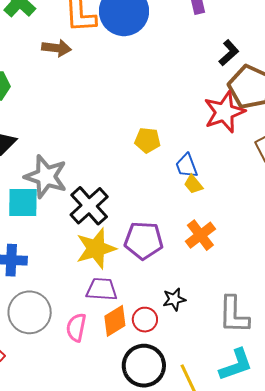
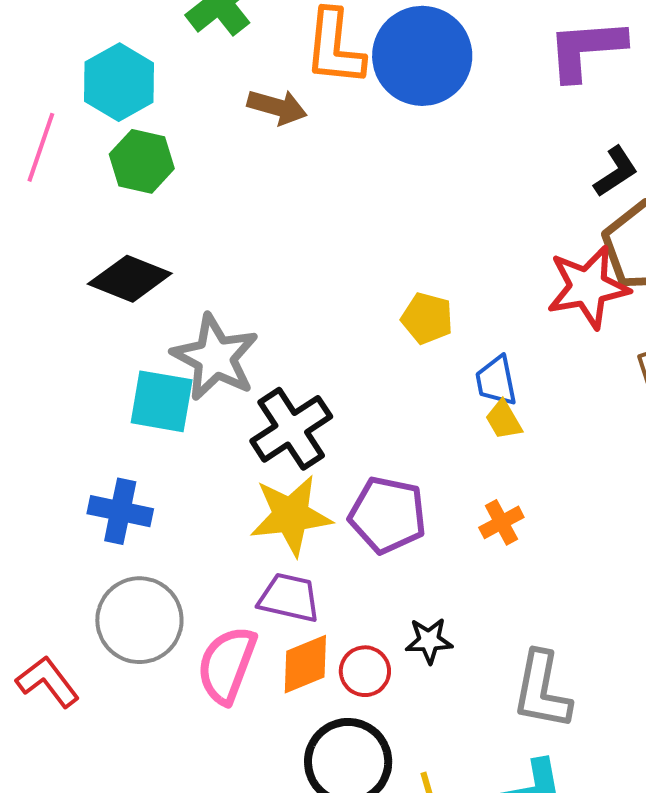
orange cross: (200, 235) -> (501, 522), size x0.7
pink semicircle: (76, 327) -> (227, 665), size x1.4

